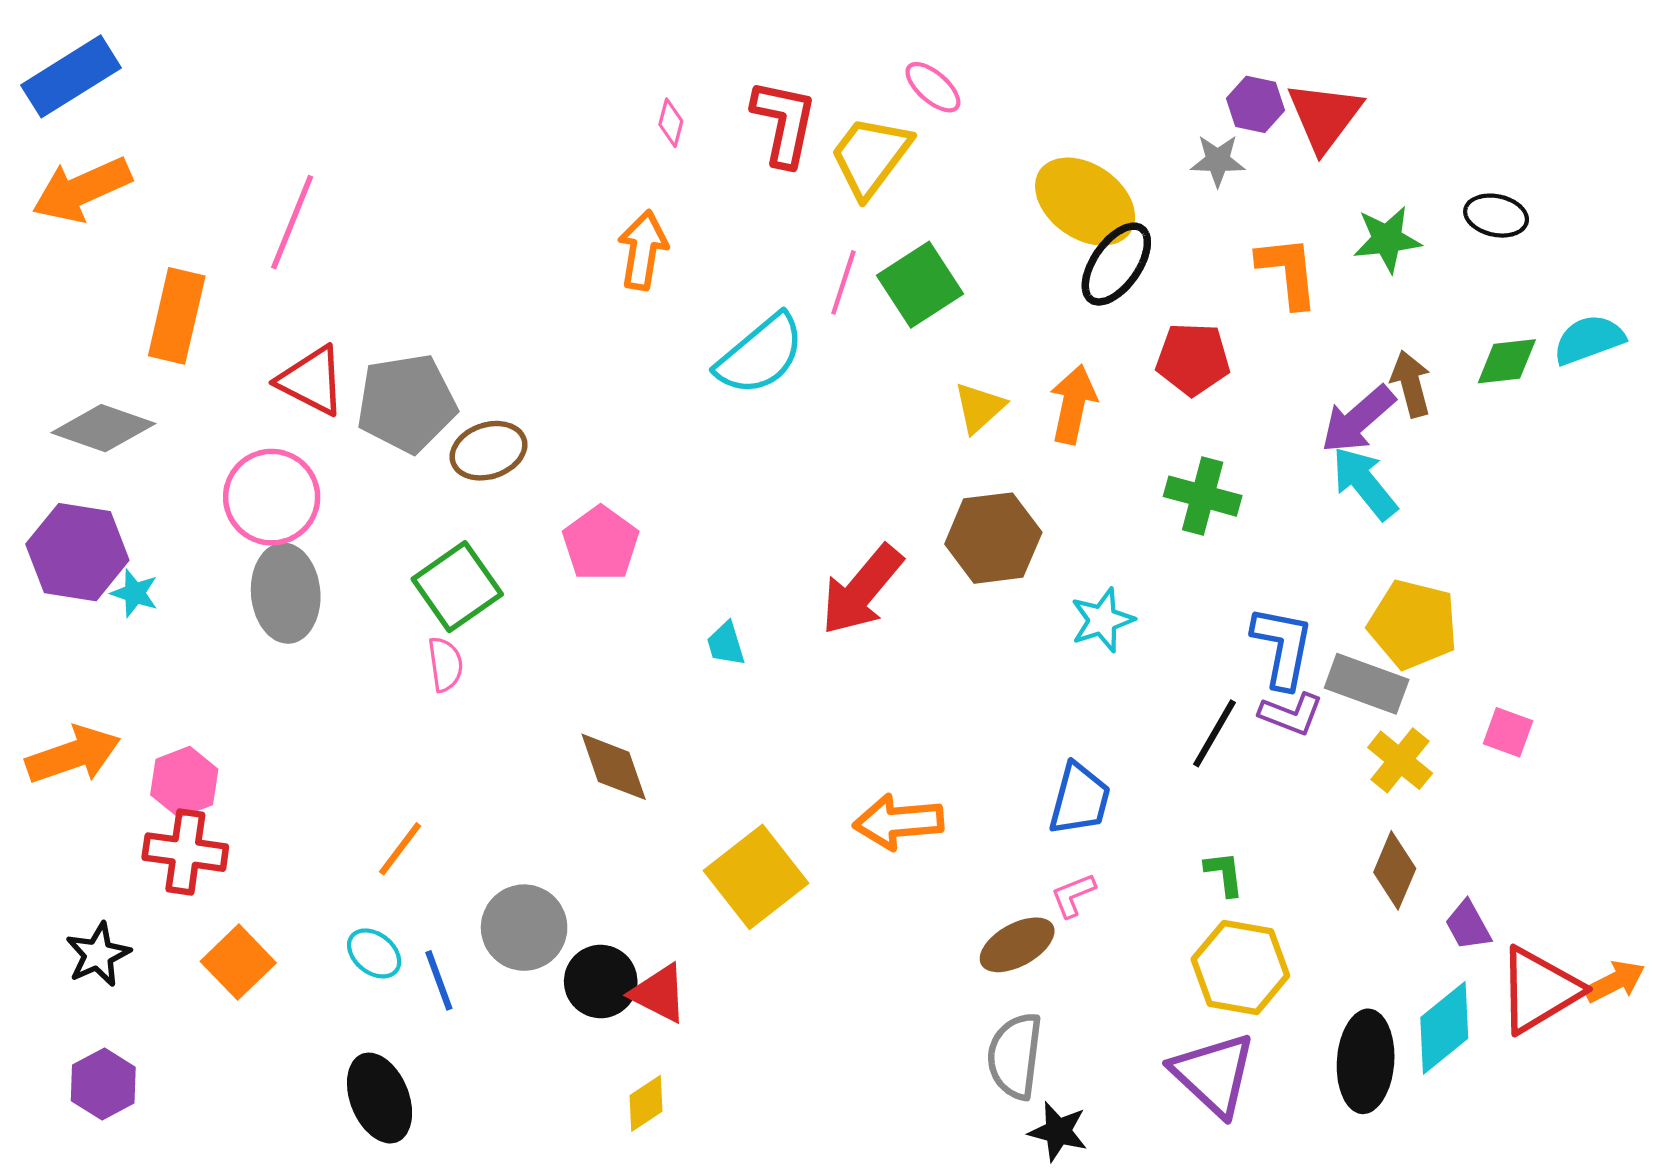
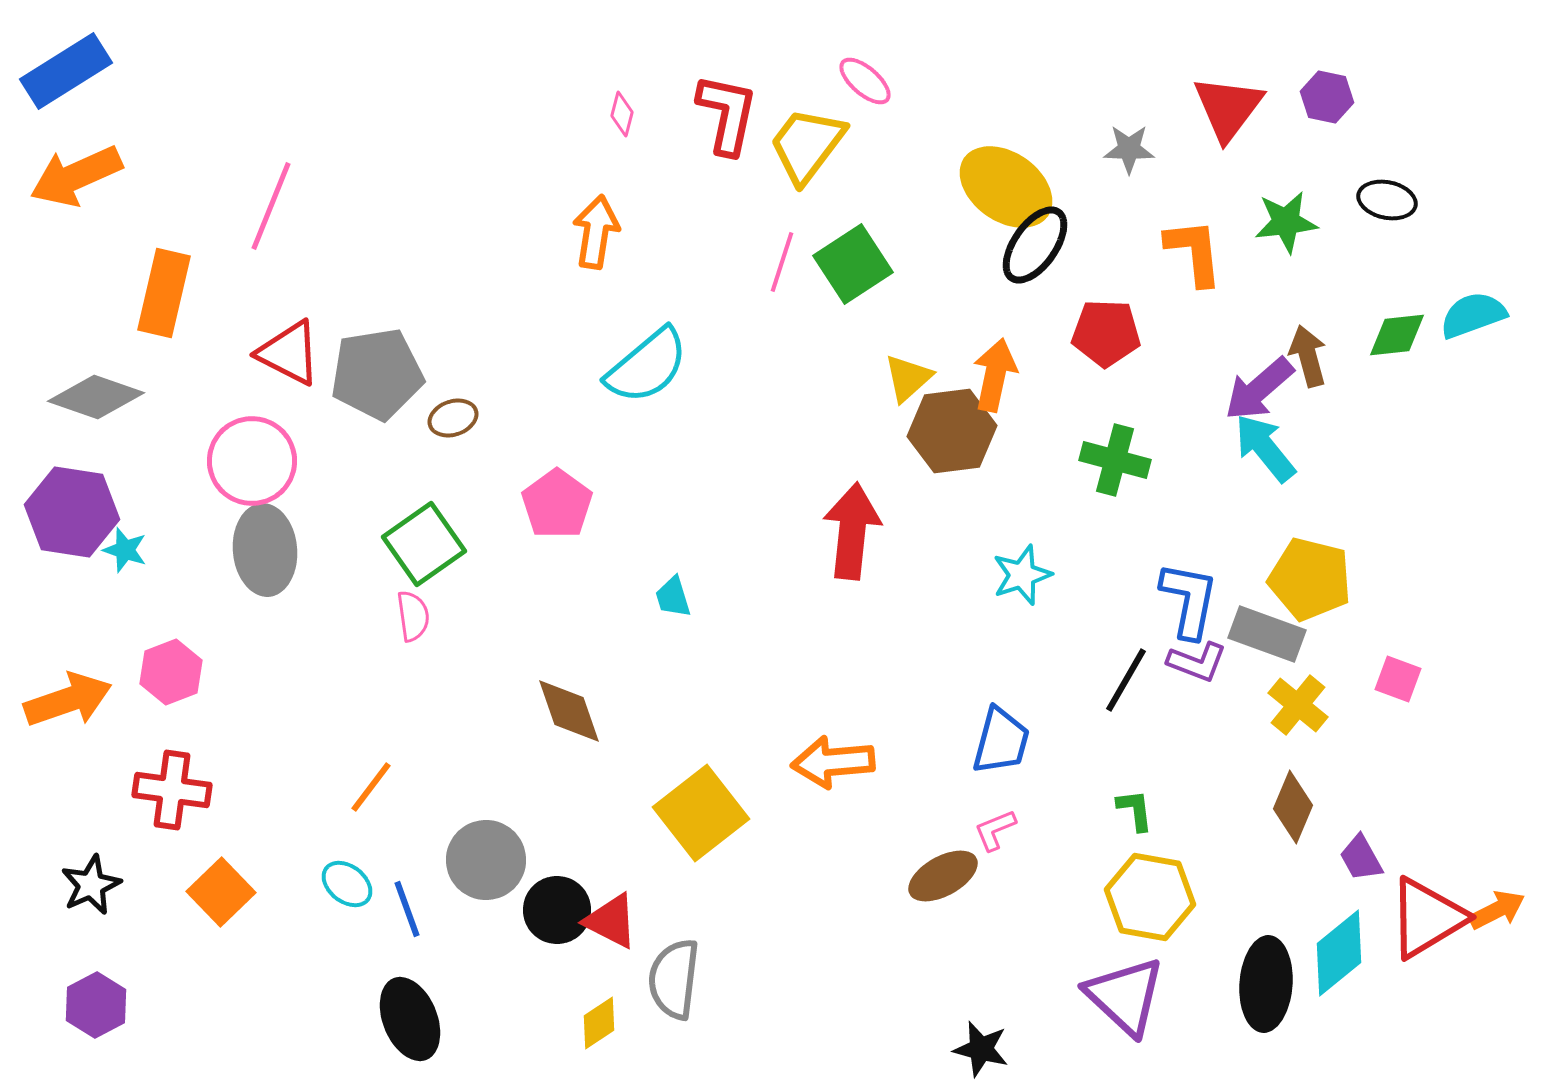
purple hexagon: (1255, 104) -> (1327, 97), moved
cyan semicircle: (760, 355) -> (647, 366), moved
brown ellipse: (488, 451) -> (453, 418), size x0.7
brown hexagon: (993, 538) -> (952, 431), moved
red arrow: (862, 590) -> (852, 531), moved, turned 146
pink hexagon: (184, 782) -> (171, 672), moved
gray semicircle: (1015, 1056) -> (674, 979), moved
black ellipse: (380, 1098) -> (410, 1019), moved

